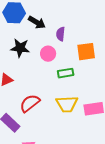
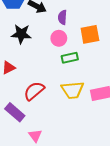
pink circle: (48, 54) -> (59, 38), moved

